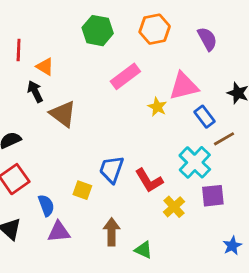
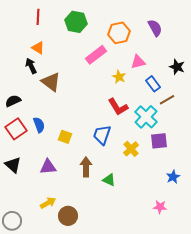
orange hexagon: (155, 29) -> (119, 33), moved
red line: (19, 50) -> (38, 17), moved
pink triangle: (184, 86) -> (138, 62), size x0.7
blue trapezoid: (112, 169) -> (102, 135), moved
red L-shape: (149, 180) -> (118, 107), moved
blue semicircle: (46, 205) -> (39, 125), moved

